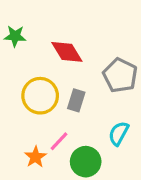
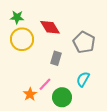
yellow circle: (40, 96) -> (22, 39), moved

